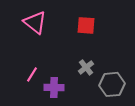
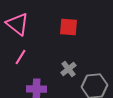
pink line: (32, 74) -> (20, 57), moved

